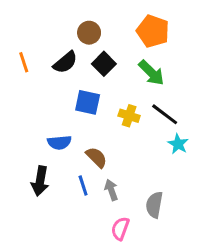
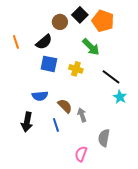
black square: (104, 64) -> (80, 15), moved
green arrow: (151, 73) -> (91, 47), moved
blue square: (88, 102) -> (49, 64), moved
yellow cross: (129, 116) -> (76, 69), moved
gray arrow: (111, 190) -> (82, 115), moved

